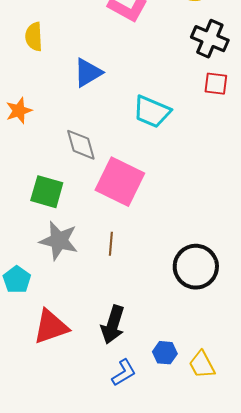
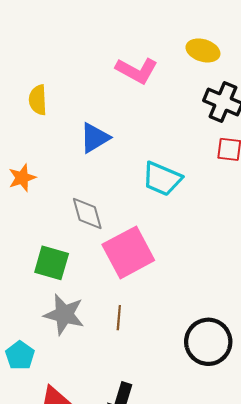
pink square: (120, 182) -> (128, 252), turned 36

